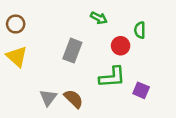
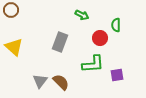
brown circle: (16, 24) -> (11, 10), moved
purple square: (141, 90) -> (117, 75), turned -32

